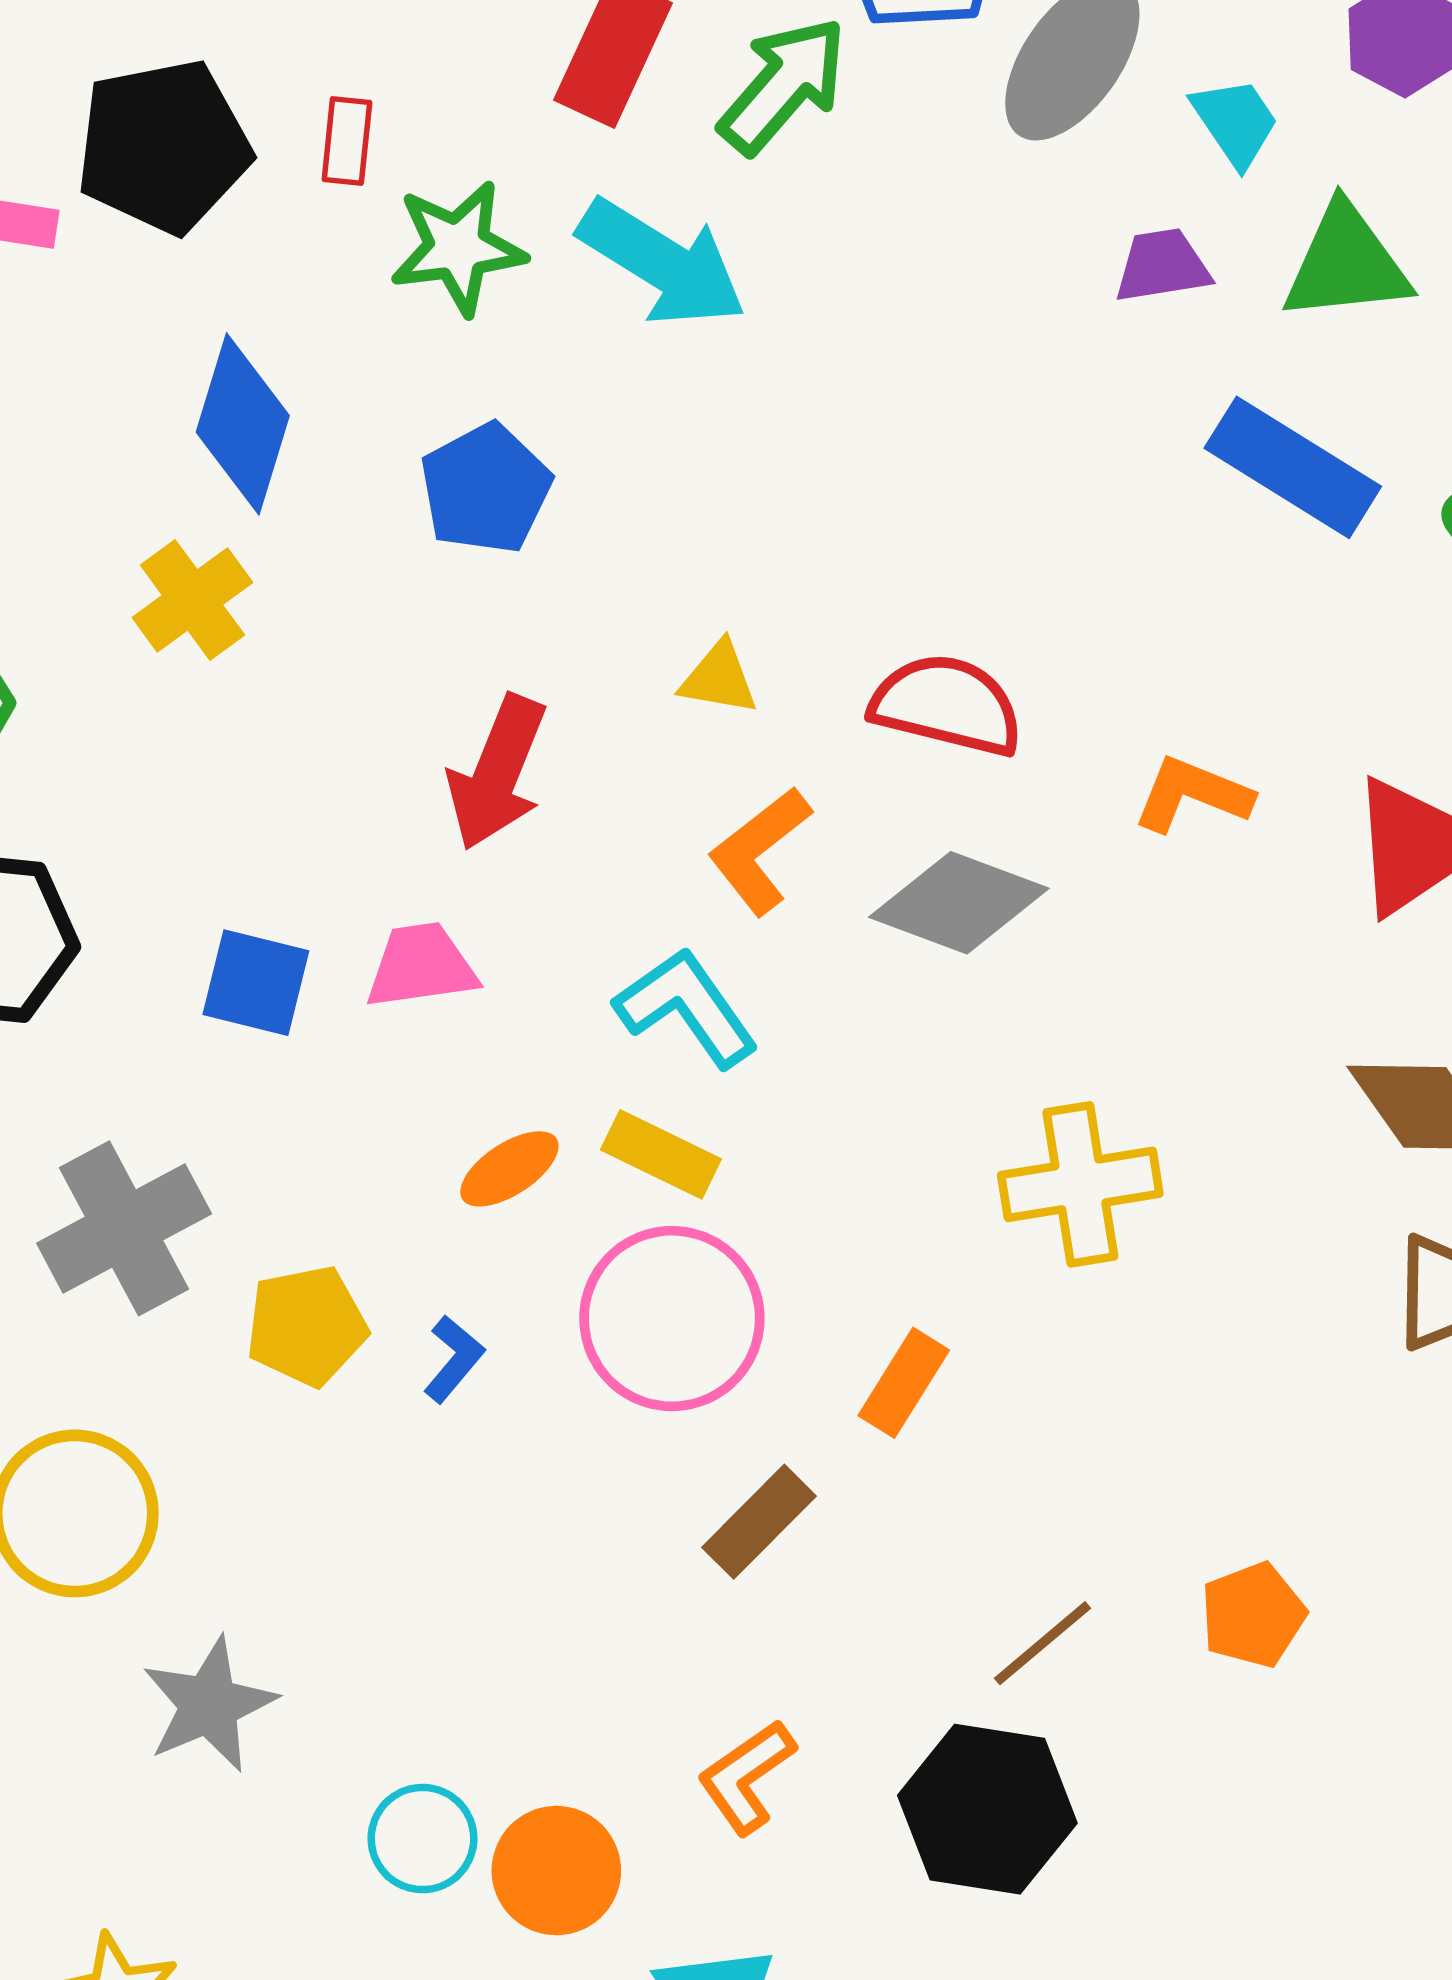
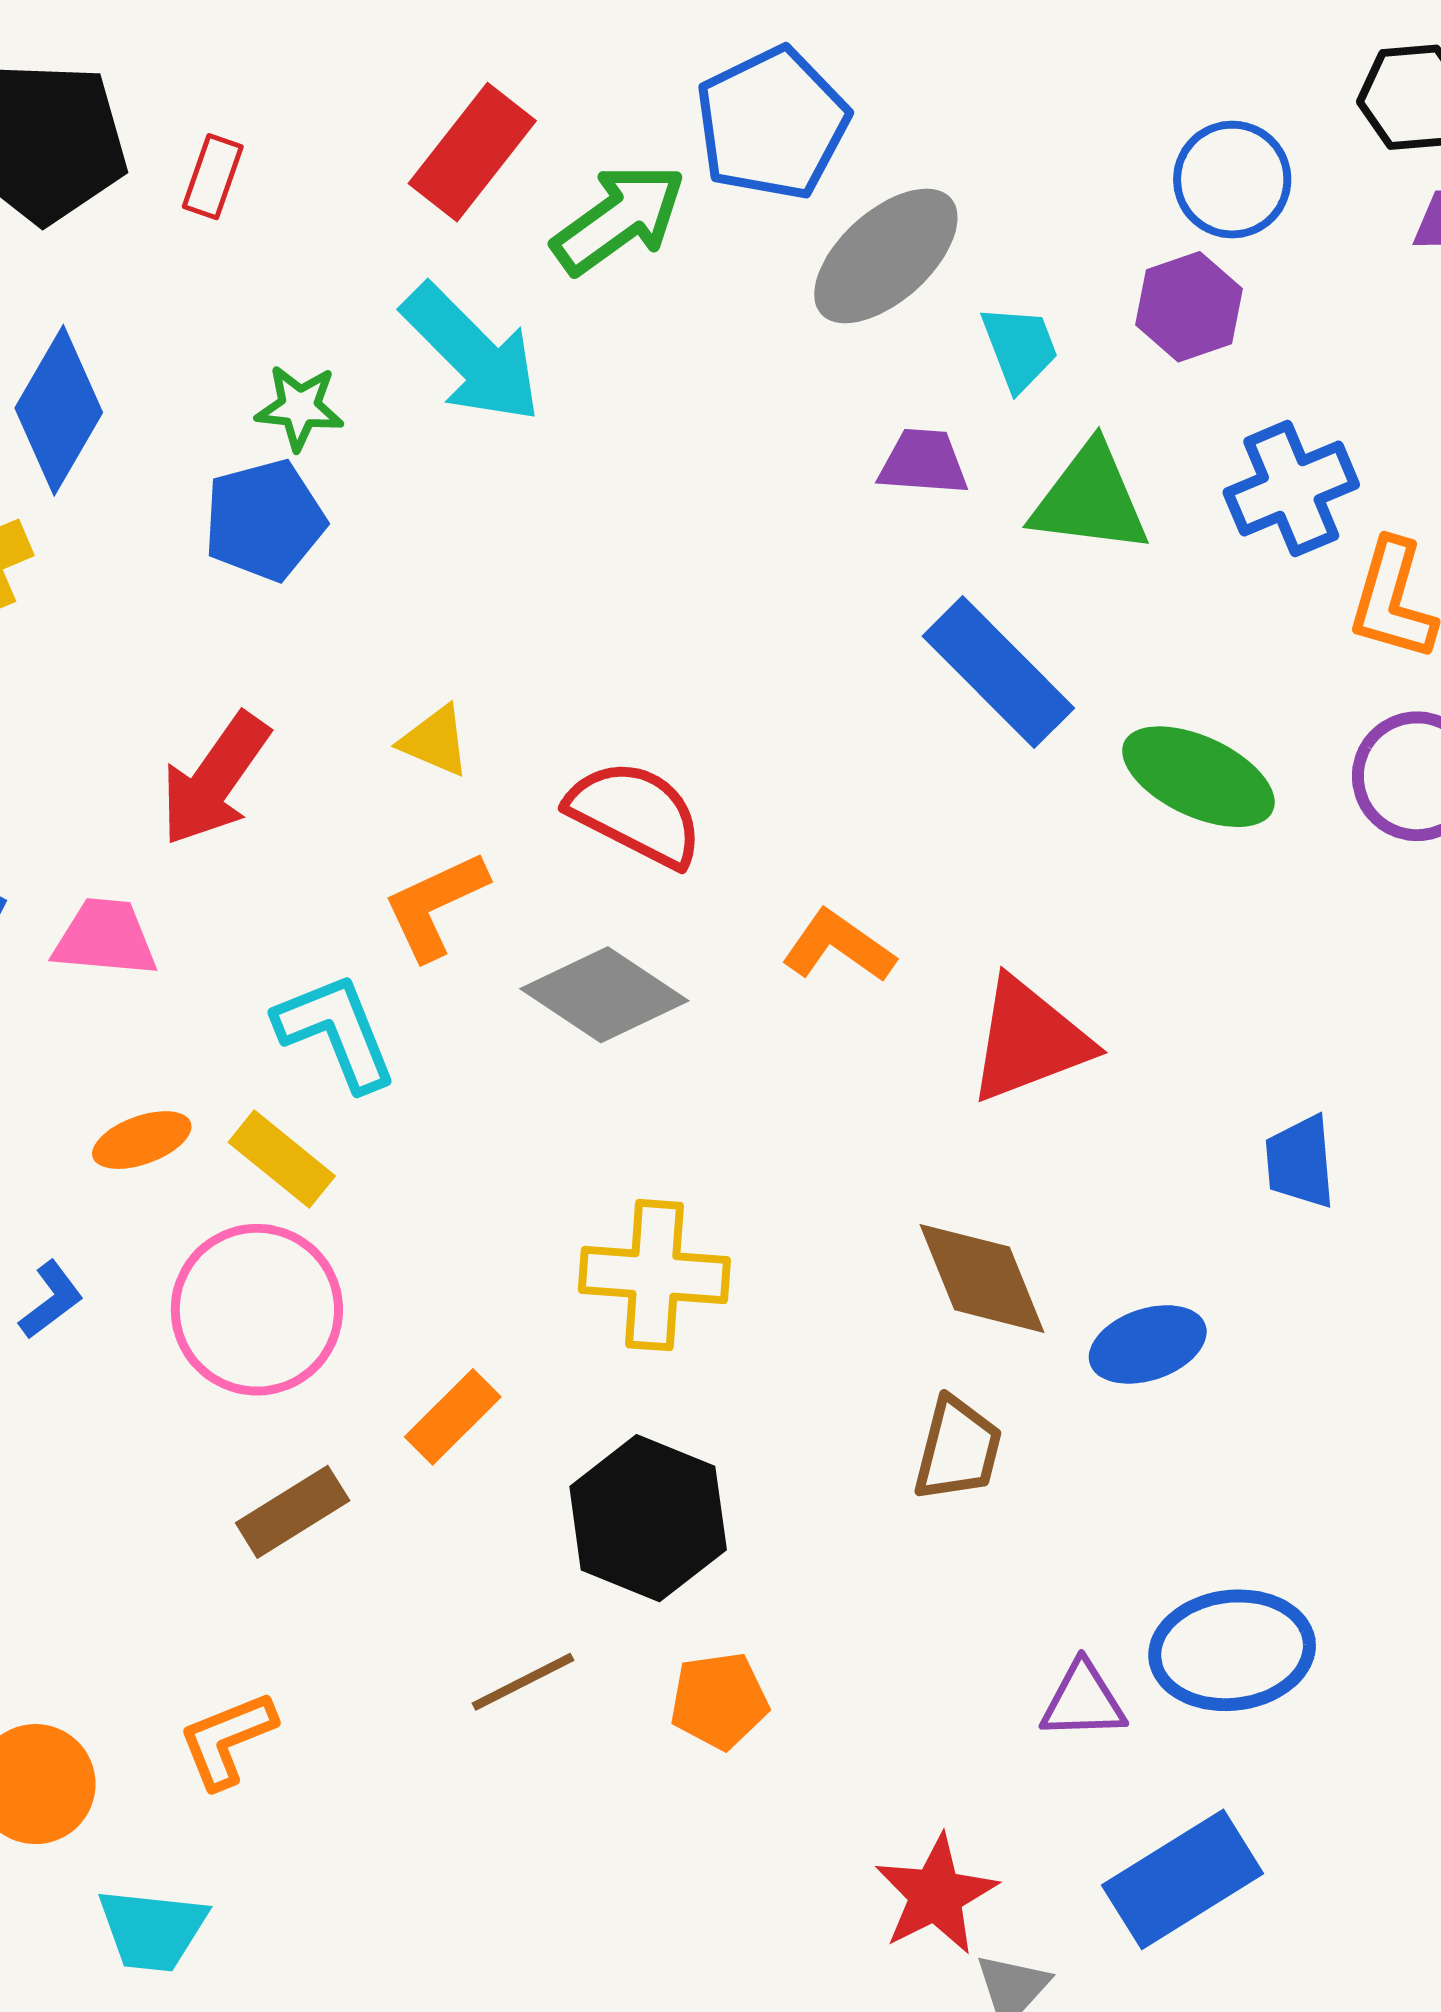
green star: (458, 248) -> (300, 407), moved, size x0.7
black hexagon: (987, 1809) -> (648, 1518), moved

